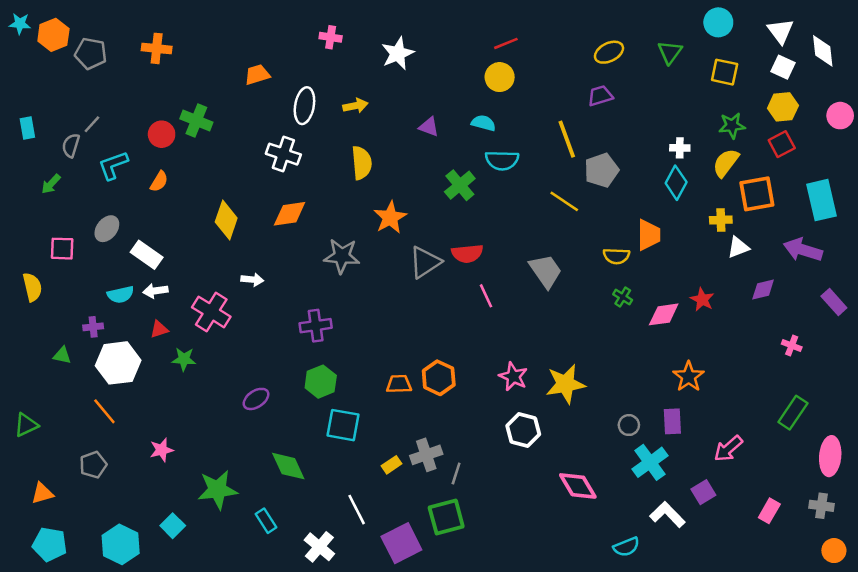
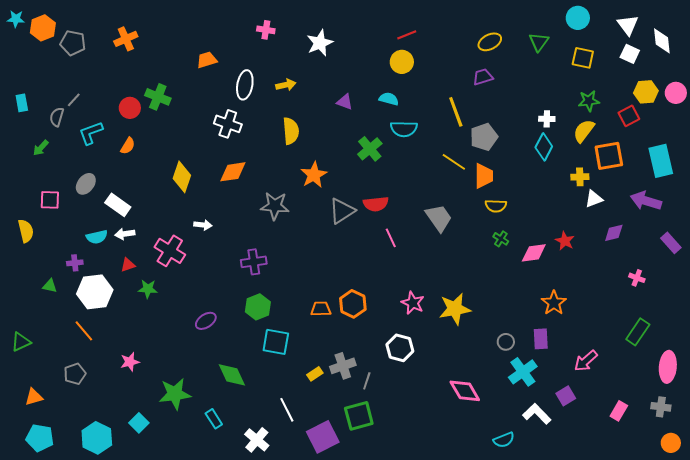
orange cross: (157, 48) -> (126, 39), turned -30
yellow hexagon: (783, 107) -> (646, 92), moved
orange trapezoid: (649, 235) -> (484, 176), moved
white hexagon: (523, 430) -> (400, 348), moved

